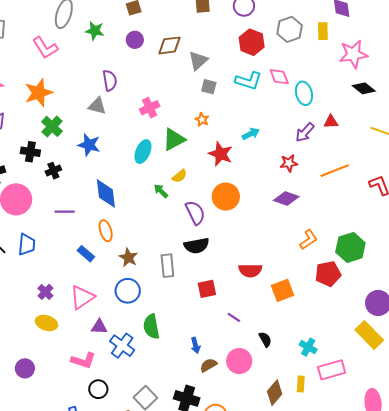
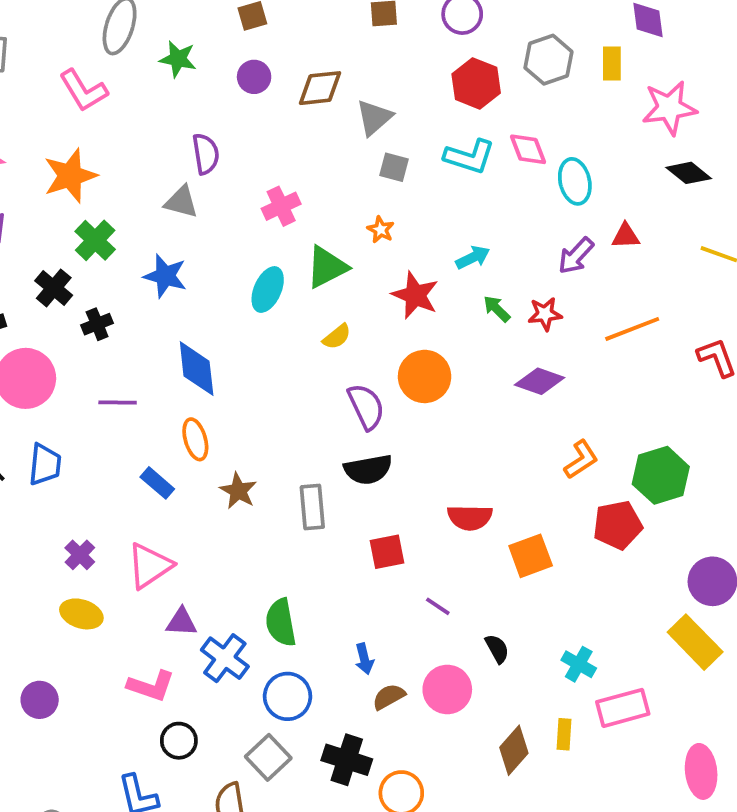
black cross: (30, 152) -> (54, 288), turned 30
green arrow: (161, 191) -> (497, 309), moved
blue circle: (128, 291) -> (288, 696), moved

